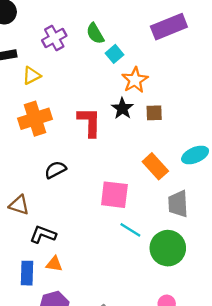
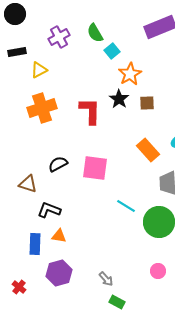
black semicircle: (55, 170) -> (58, 164), moved
pink square: (114, 195) -> (95, 168), moved

